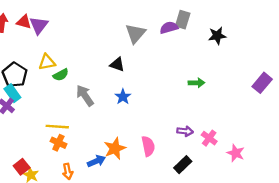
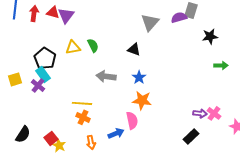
black star: (217, 36) -> (210, 36), moved
green semicircle: (61, 75) -> (93, 45), moved, turned -88
green arrow: (197, 83) -> (221, 65), moved
gray arrow: (85, 96) -> (106, 76), turned -48
purple arrow: (185, 131) -> (200, 113), moved
pink semicircle: (148, 146) -> (132, 120), moved
orange star: (115, 148) -> (142, 100), moved, turned 30

